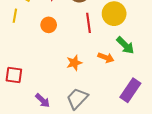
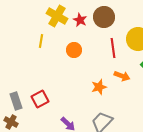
orange arrow: (106, 58) -> (122, 76), moved
red square: (14, 75) -> (40, 99), turned -36

